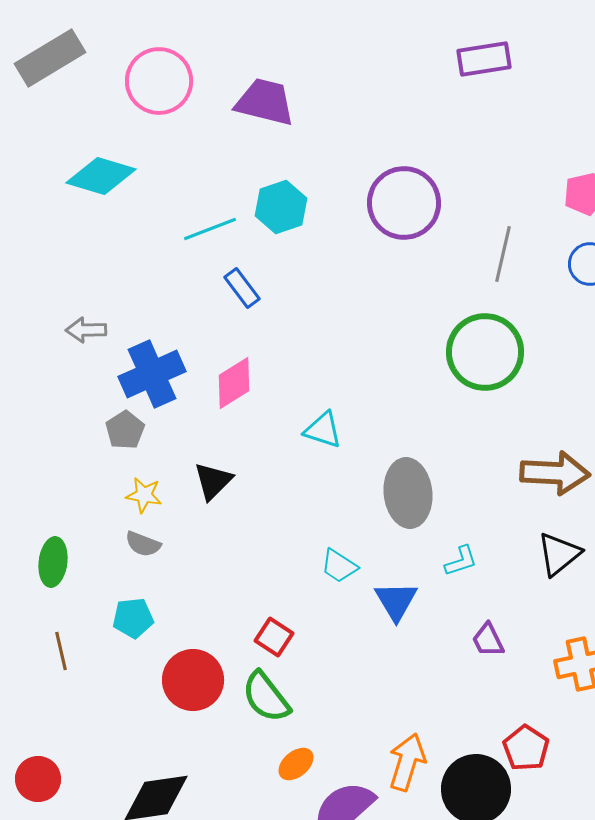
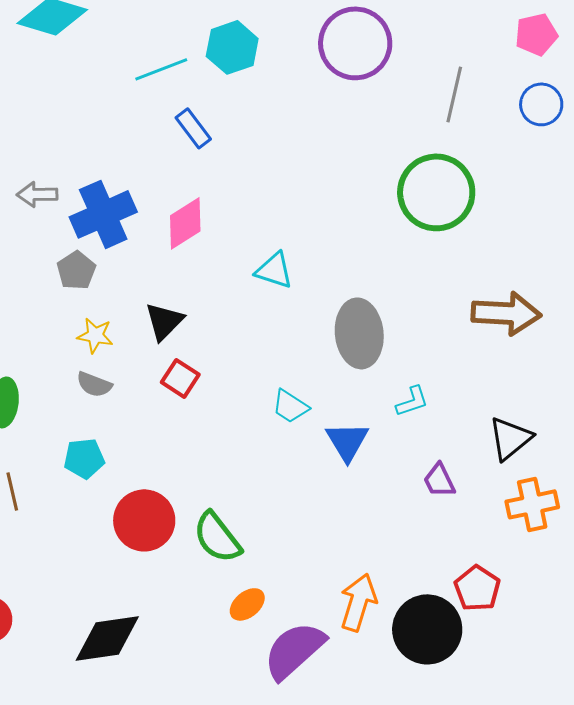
gray arrow: (86, 330) -> (37, 194), moved
black triangle: (559, 554) -> (510, 438), moved
red square: (274, 637) -> (180, 378), moved

